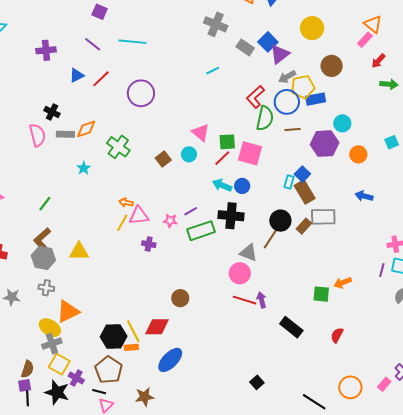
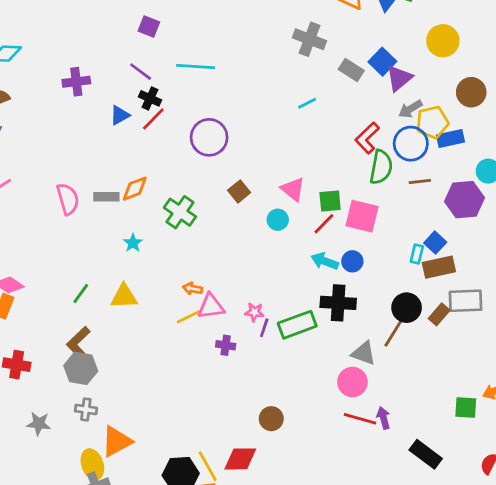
black cross: (52, 112) -> (150, 98), moved
brown square: (163, 159) -> (239, 191), moved
brown rectangle: (305, 192) -> (439, 267), turned -70
purple line: (191, 211) -> (264, 328), moved, turned -40
yellow line: (122, 223) -> (188, 317), turned 36
yellow triangle: (79, 252) -> (124, 296), moved
yellow ellipse: (50, 328) -> (92, 464), turned 40

